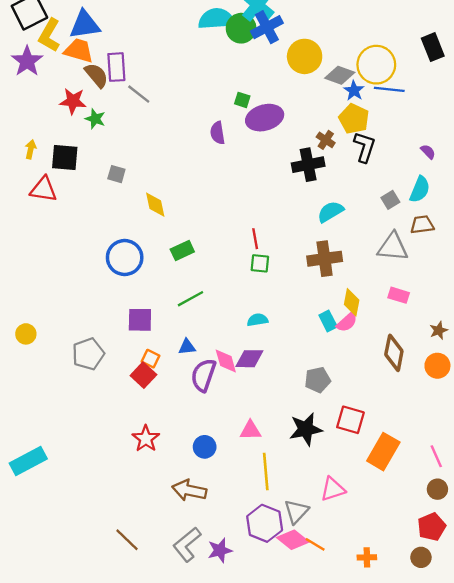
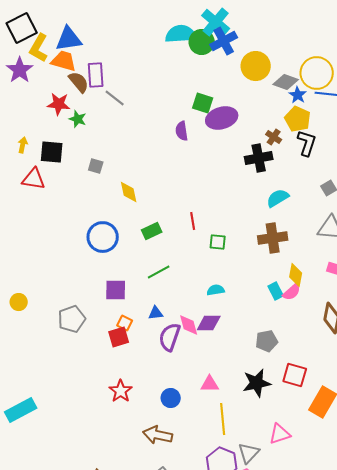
green square: (242, 100) -> (203, 103), size x1.5
red line: (255, 239) -> (193, 221), moved
red square: (143, 375) -> (119, 337), turned 30

